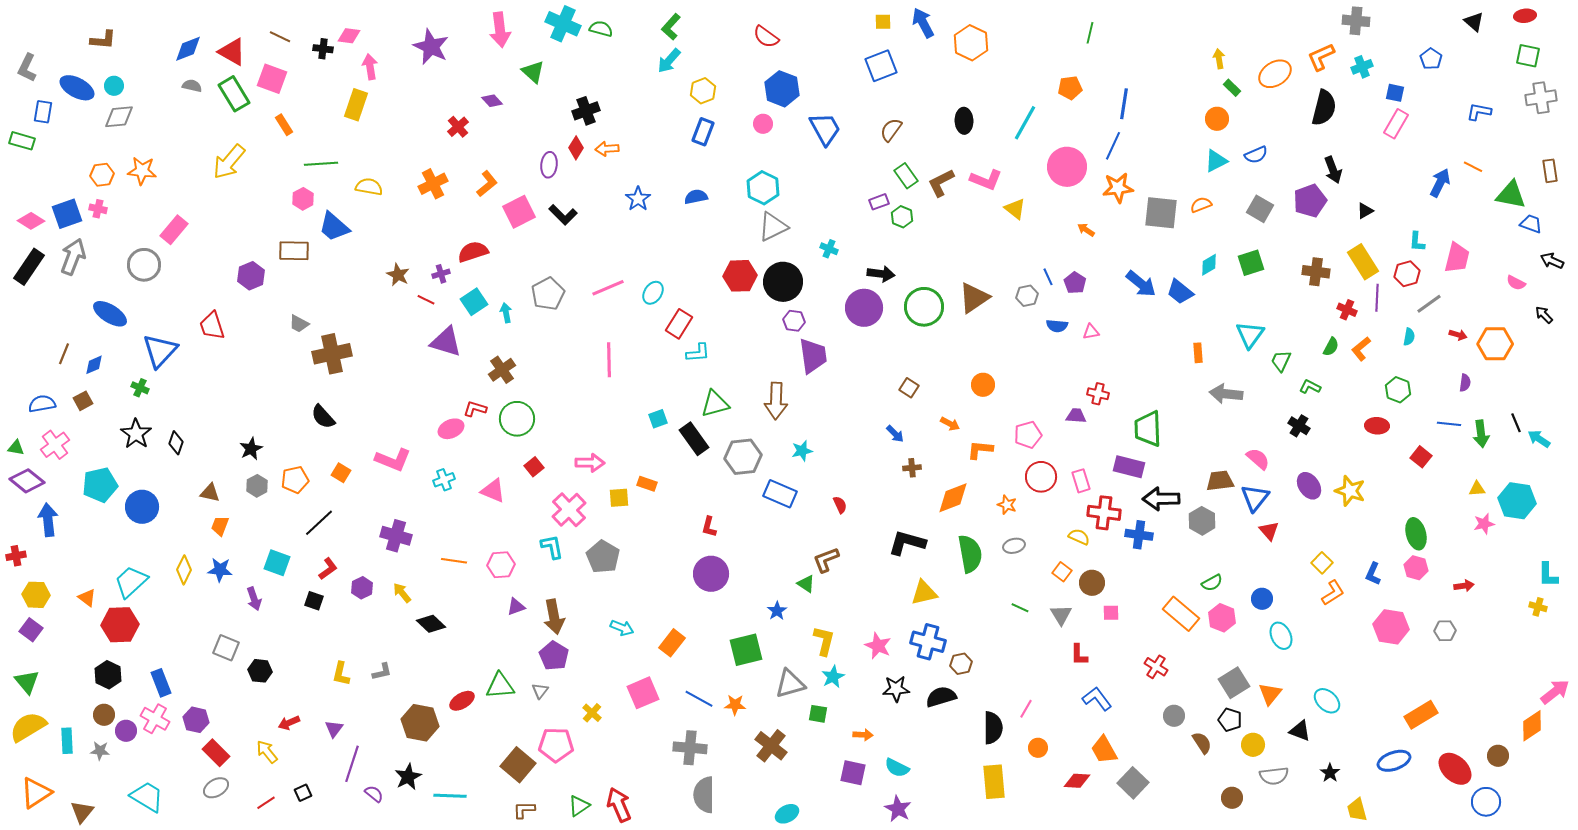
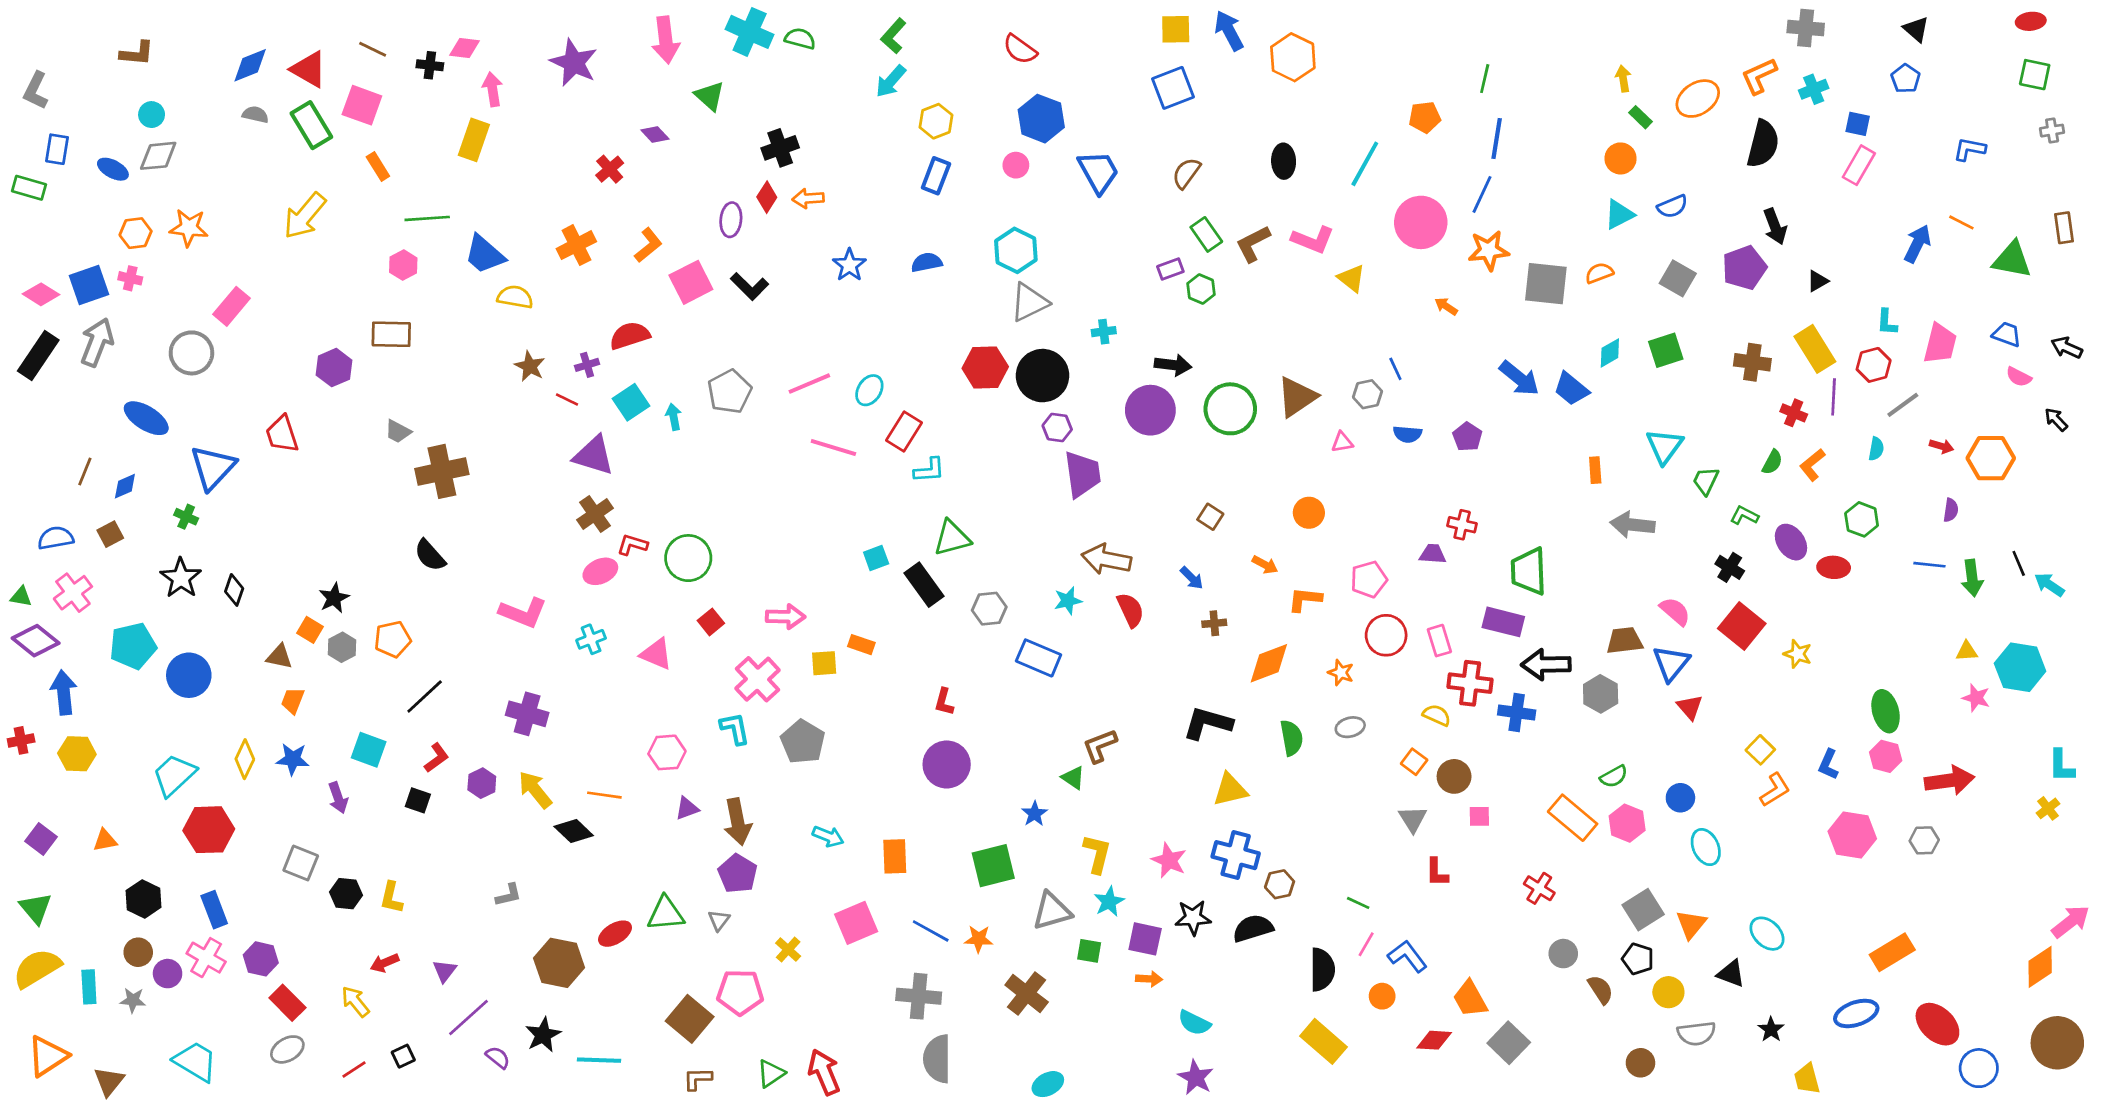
yellow square: (883, 22) -> (1176, 29), size x1.4
black triangle: (1474, 22) -> (1916, 29), moved
green line: (1090, 33) -> (1485, 79), moved
blue ellipse: (77, 88) -> (113, 169), moved, size x0.7
gray cross: (1541, 98) -> (2052, 131), size x0.6
yellow semicircle: (369, 187) -> (515, 297), moved
blue trapezoid: (1531, 224) -> (2007, 334), moved
blue trapezoid: (334, 227) -> (484, 254), moved
cyan cross: (829, 249) -> (1104, 332), turned -30
purple pentagon: (1075, 283) -> (1467, 437), moved
pink triangle: (1091, 332) -> (1342, 442), moved
pink line: (609, 360) -> (833, 447), moved, turned -72
brown cross: (502, 370) -> (595, 514), moved
brown arrow: (776, 401) -> (1106, 559), moved, turned 99
gray hexagon: (743, 457) -> (989, 609), size x0.7
red square: (1421, 457) -> (1742, 626), moved, size x1.6
orange square: (341, 473) -> (310, 630), moved
purple ellipse: (1309, 486) -> (1791, 542), moved
yellow star: (1350, 491) -> (1798, 654), size x0.7
red semicircle: (840, 505) -> (1130, 610), moved, size x1.5
pink star: (1484, 524) -> (1976, 698), turned 30
green semicircle: (970, 554) -> (1292, 738), size x0.7
orange line: (454, 561) -> (604, 795), moved
red arrow: (1464, 586) -> (1949, 780), size x1.8
yellow arrow: (402, 593) -> (535, 790), size x1.4
yellow hexagon: (36, 595) -> (77, 754), moved
orange triangle: (87, 598) -> (105, 840), moved, turned -48
yellow cross: (1538, 607) -> (2048, 808), turned 36
green line: (1020, 608) -> (1358, 903), moved
red hexagon: (120, 625) -> (209, 830), moved
orange rectangle: (672, 643) -> (895, 856), turned -40
yellow L-shape: (341, 674) -> (391, 898), moved
blue L-shape: (1097, 699) -> (1407, 956), moved
brown circle: (1498, 756) -> (2057, 1043), moved, size x1.8
purple line: (352, 764) -> (469, 1017), turned 30
purple square: (853, 773) -> (1145, 939), moved
yellow rectangle: (994, 782) -> (1324, 1041), turned -44

